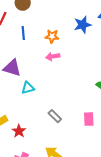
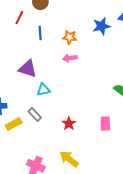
gray rectangle: (55, 116) -> (35, 115), moved
red star: (19, 131) -> (69, 124), moved

